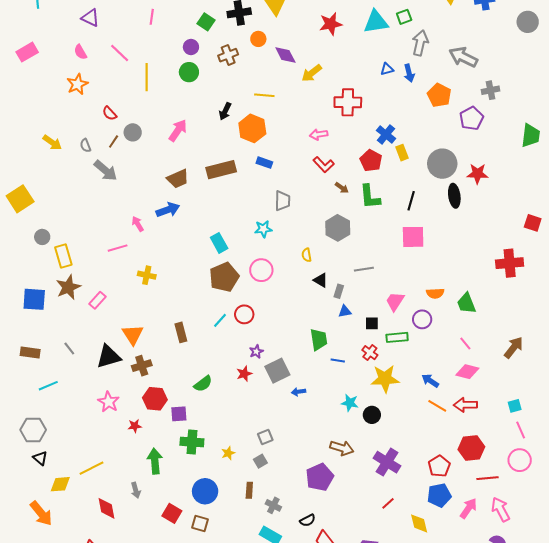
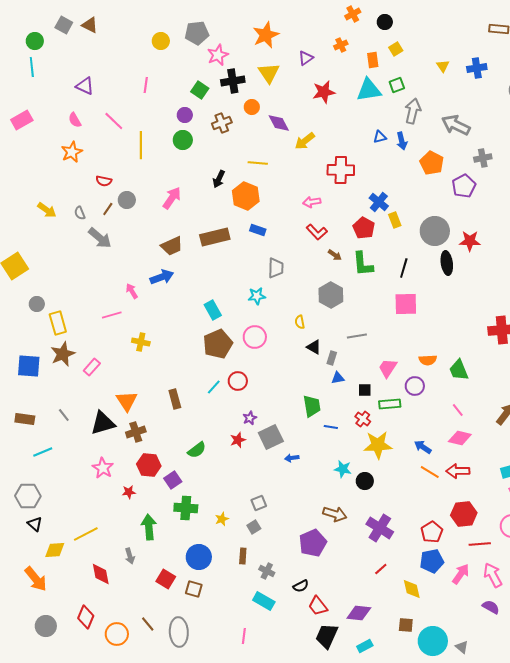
red semicircle: (110, 113) -> (104, 181), turned -35
purple square: (179, 414) -> (173, 480), turned -30

